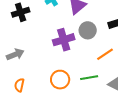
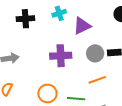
gray circle: (88, 30) -> (95, 53), moved

